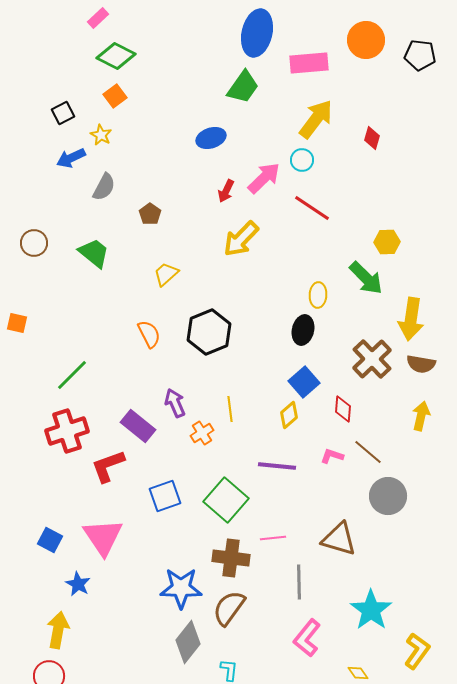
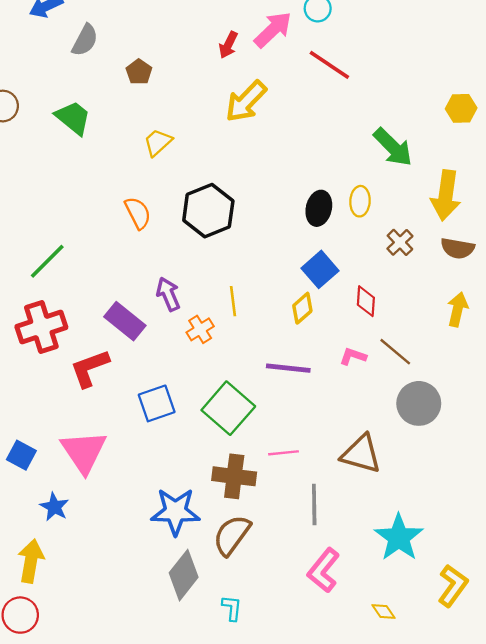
yellow hexagon: (387, 242) -> (461, 108), moved
yellow ellipse: (318, 295) -> (360, 201), moved
brown cross: (372, 359) -> (400, 242), size x0.6

